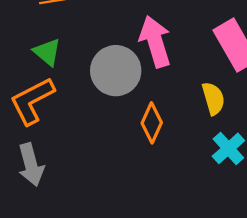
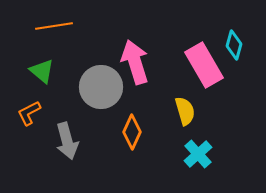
orange L-shape: (32, 101) -> (29, 113), size x0.6
gray arrow: (31, 165) -> (67, 141), moved

